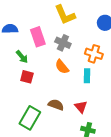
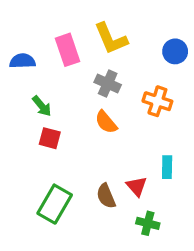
pink rectangle: (38, 37) -> (67, 50), moved
cyan rectangle: (87, 76) -> (167, 167), moved
brown semicircle: (56, 105) -> (106, 196), moved, turned -133

